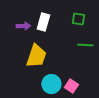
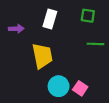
purple arrow: (23, 26) -> (16, 29), moved
yellow trapezoid: (36, 56) -> (42, 56), turned -30

